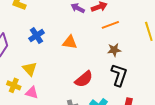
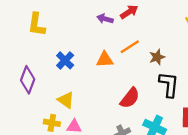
orange line: (110, 25) -> (130, 47), moved

